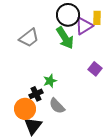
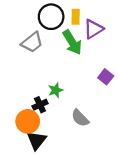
black circle: (68, 15) -> (51, 17), moved
yellow rectangle: (97, 18) -> (76, 17), moved
gray semicircle: (57, 106) -> (80, 118), moved

